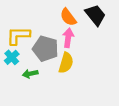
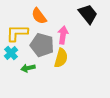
orange semicircle: (68, 17) -> (39, 16), moved

